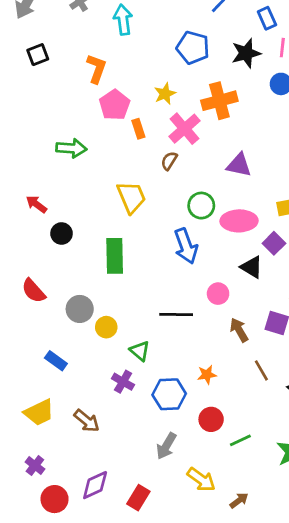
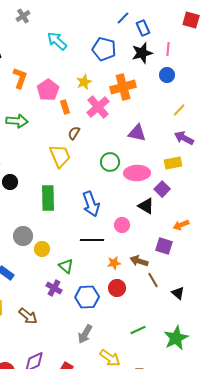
blue rectangle: (267, 18) -> (143, 28), moved
cyan arrow: (123, 20) -> (57, 41), moved, turned -40
orange L-shape: (96, 69) -> (20, 78), moved
brown semicircle: (169, 161) -> (74, 133), moved
blue arrow: (186, 246) -> (91, 204), moved
brown arrow: (239, 330) -> (139, 261), moved, turned -42
orange star: (207, 375) -> (114, 263), moved
red circle: (211, 419) -> (117, 288), moved

